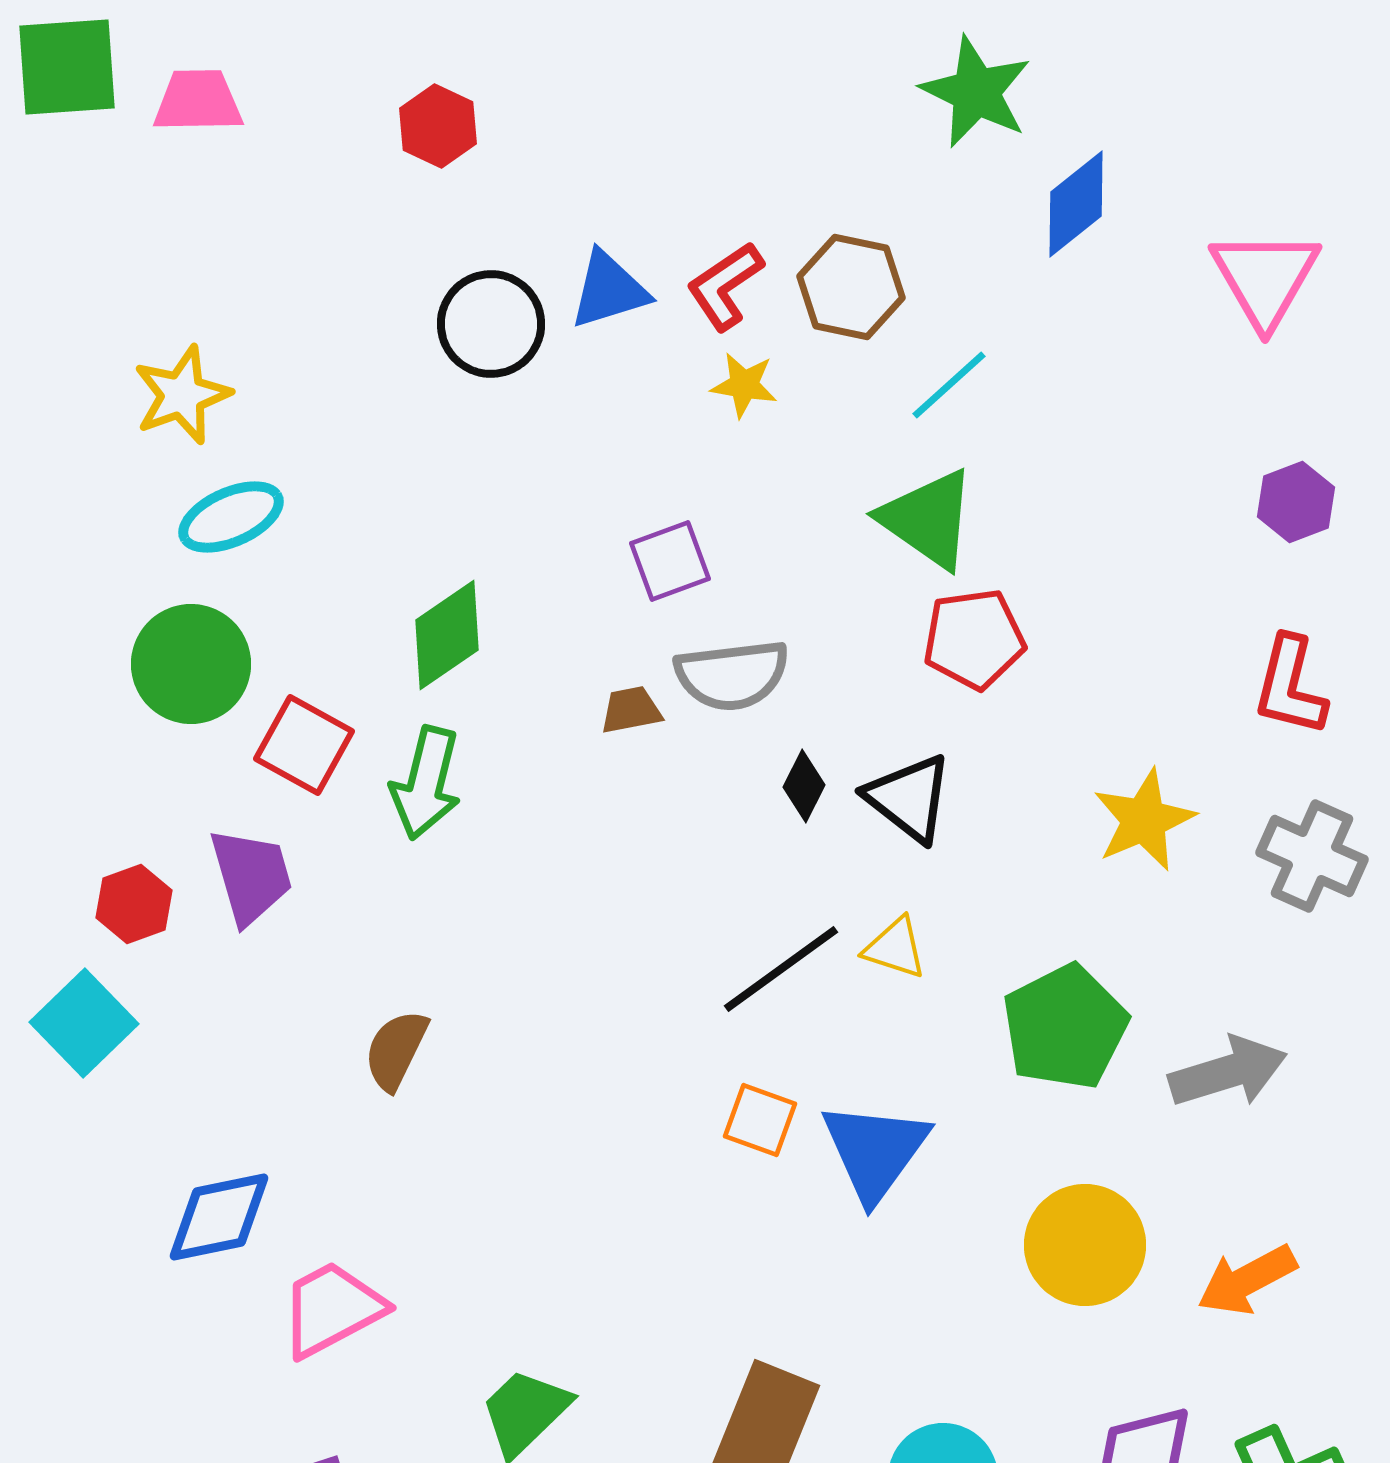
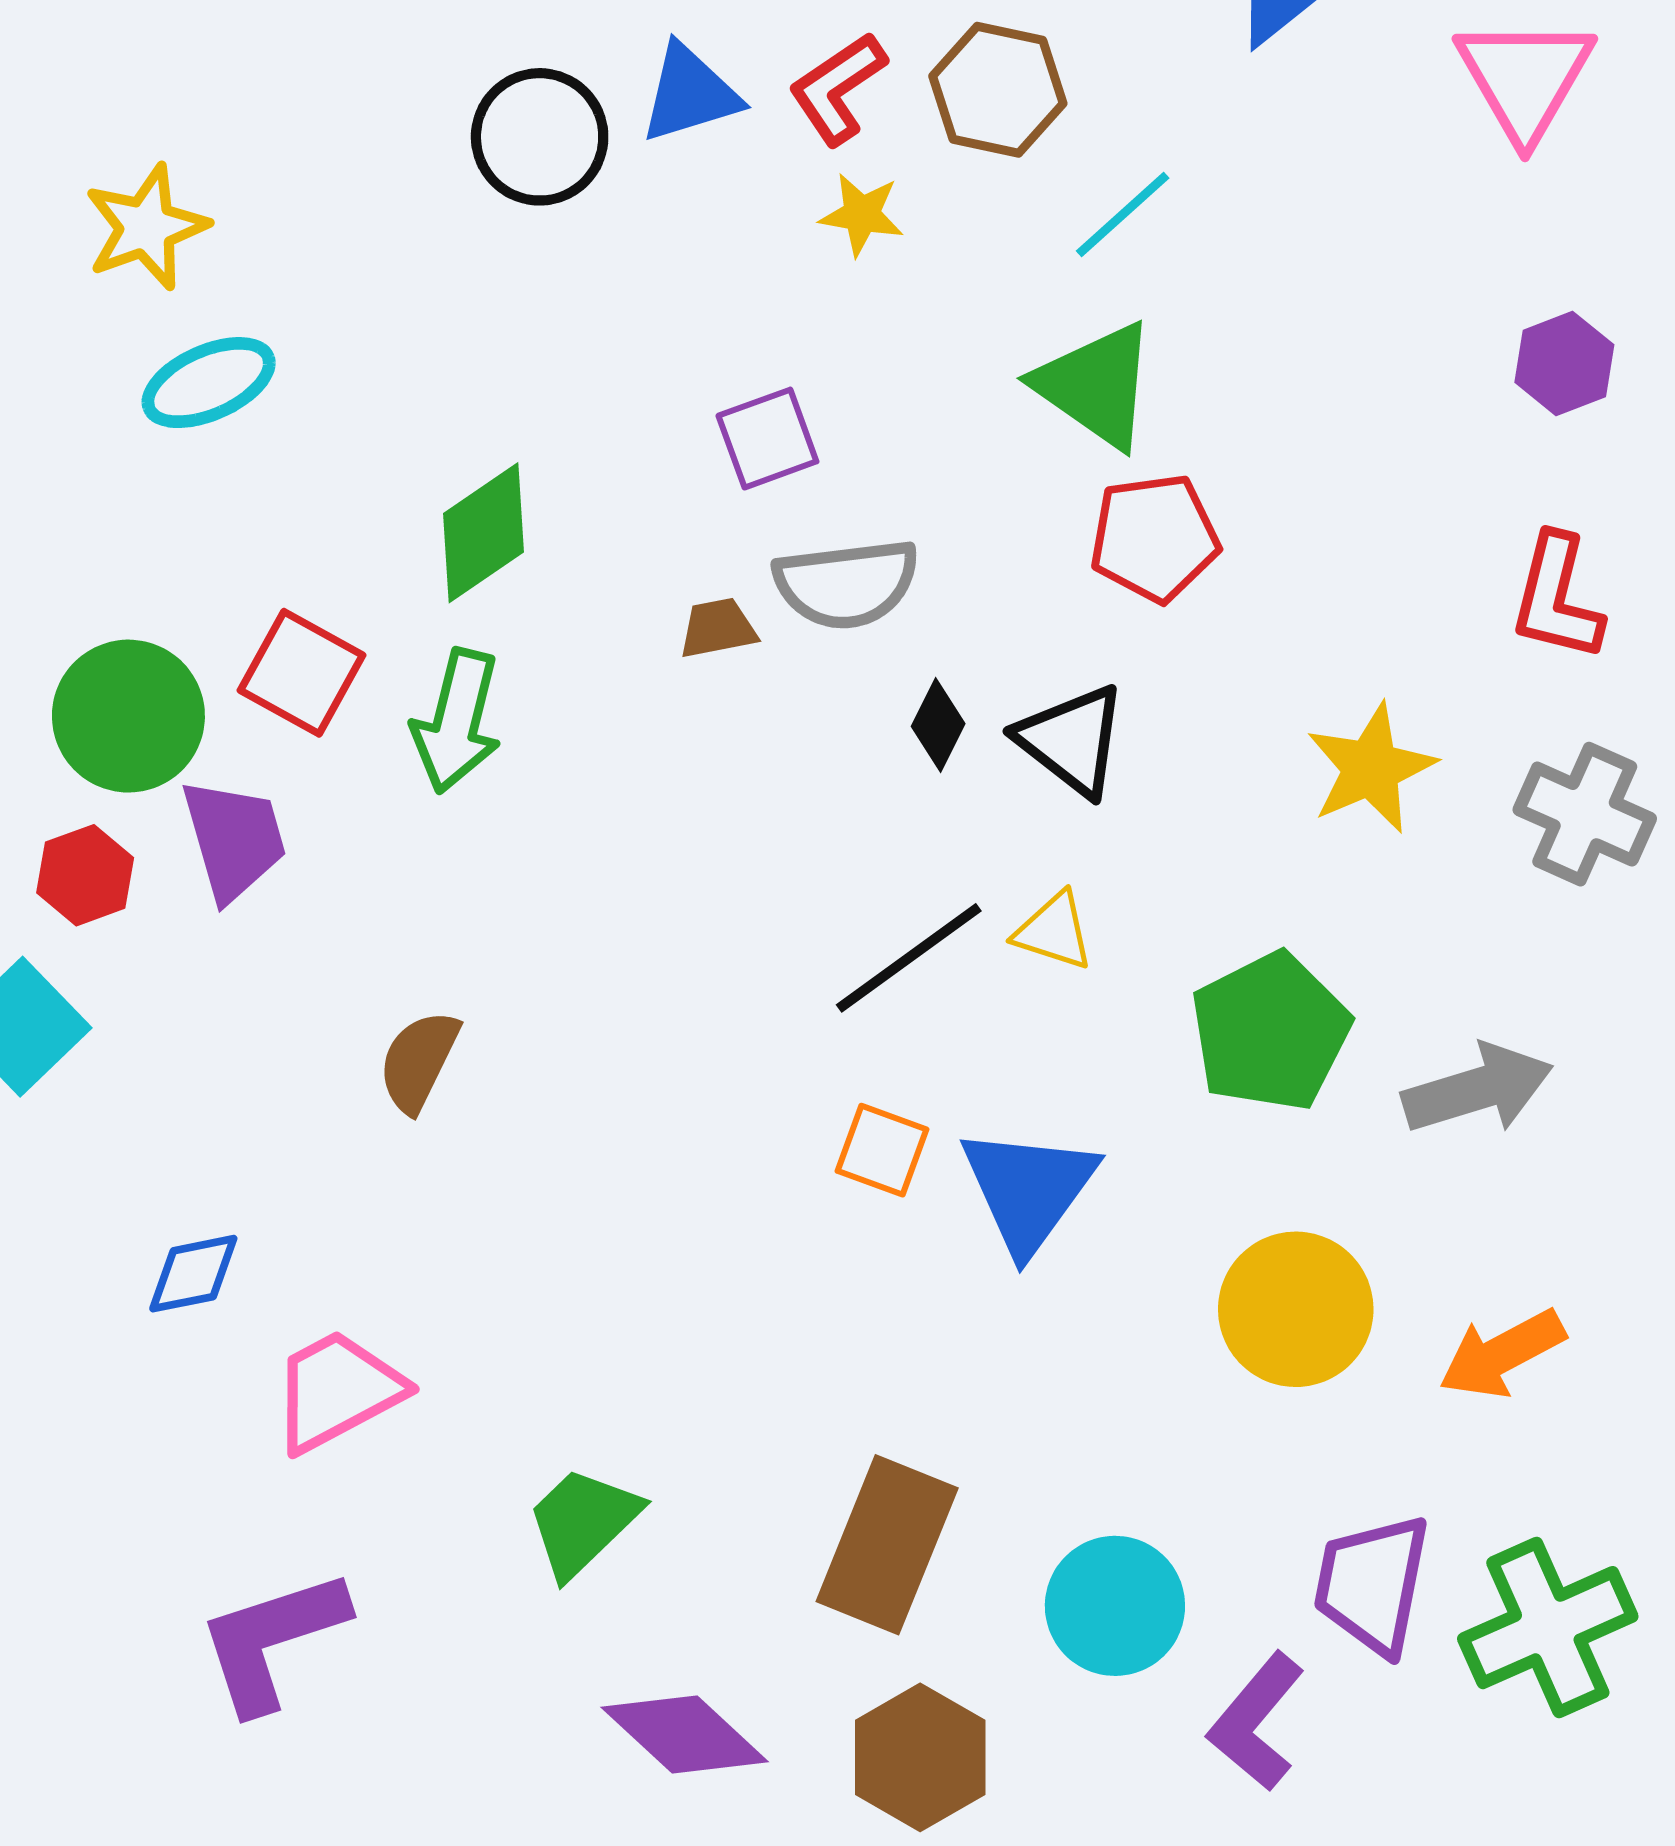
green circle: (191, 664) -> (128, 716), moved
blue diamond: (219, 1217) -> (193, 1274), size x0.7

